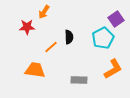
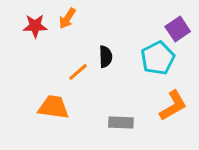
red star: (27, 27) -> (35, 26), moved

